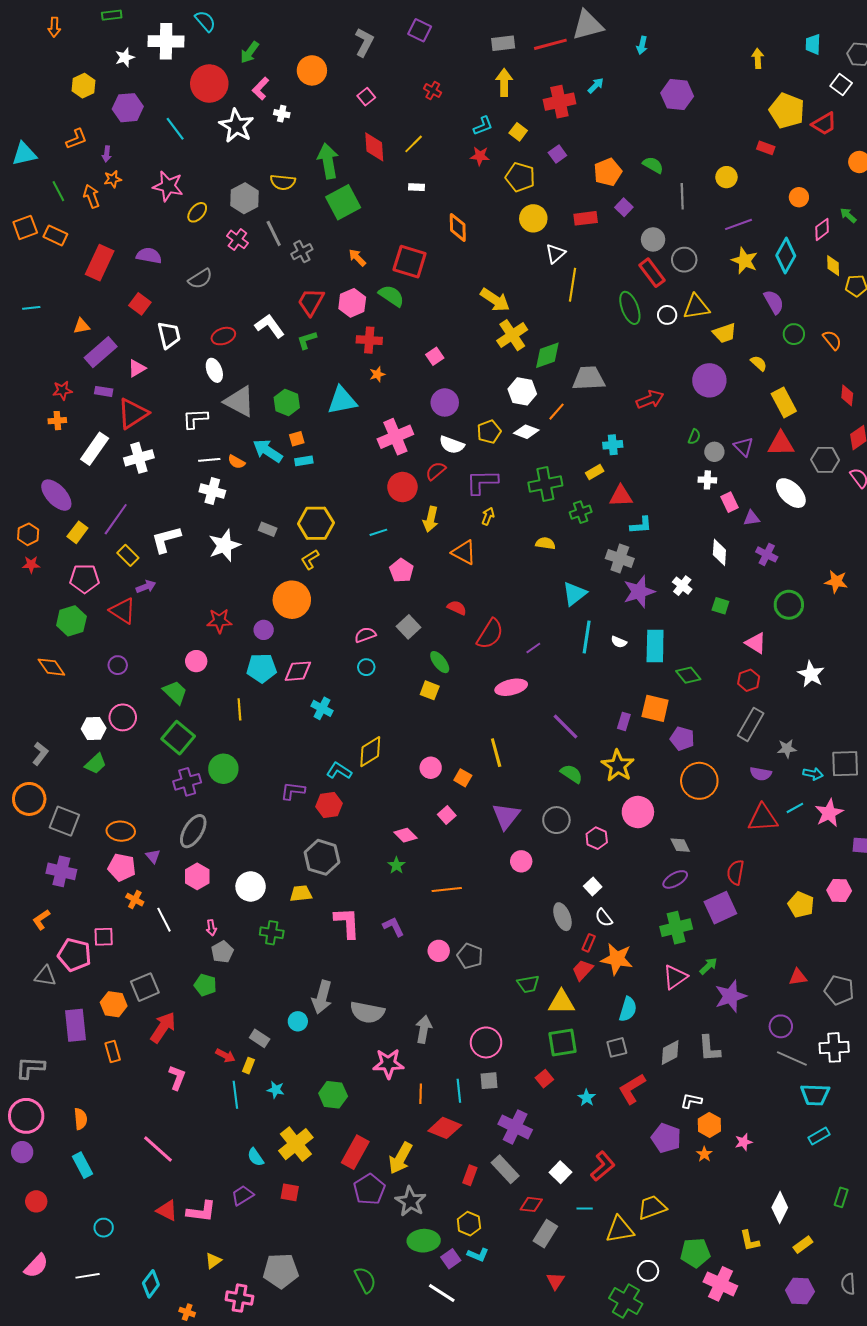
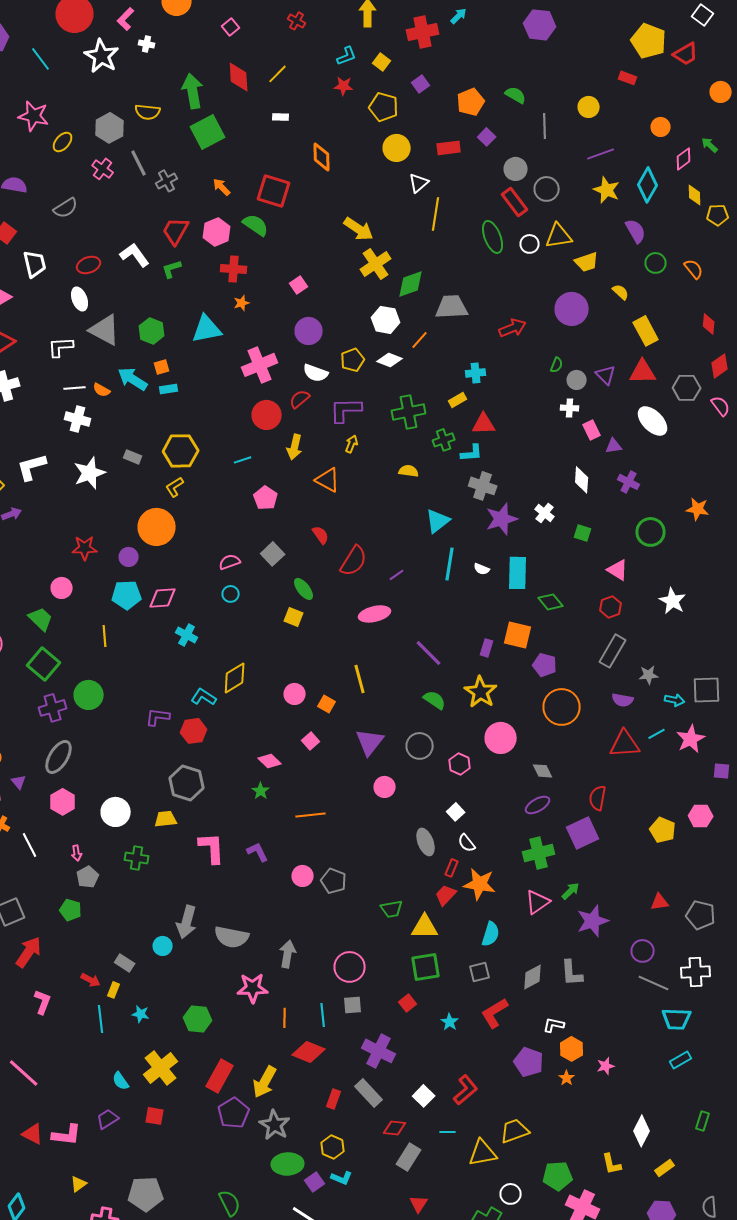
cyan L-shape: (641, 525) -> (472, 453), moved
red semicircle: (457, 608) -> (321, 535), turned 30

